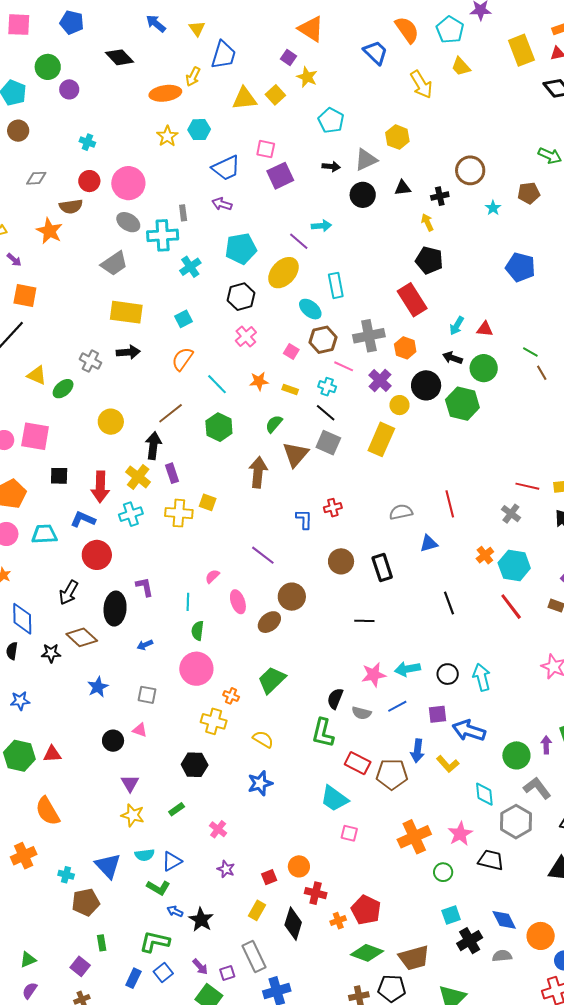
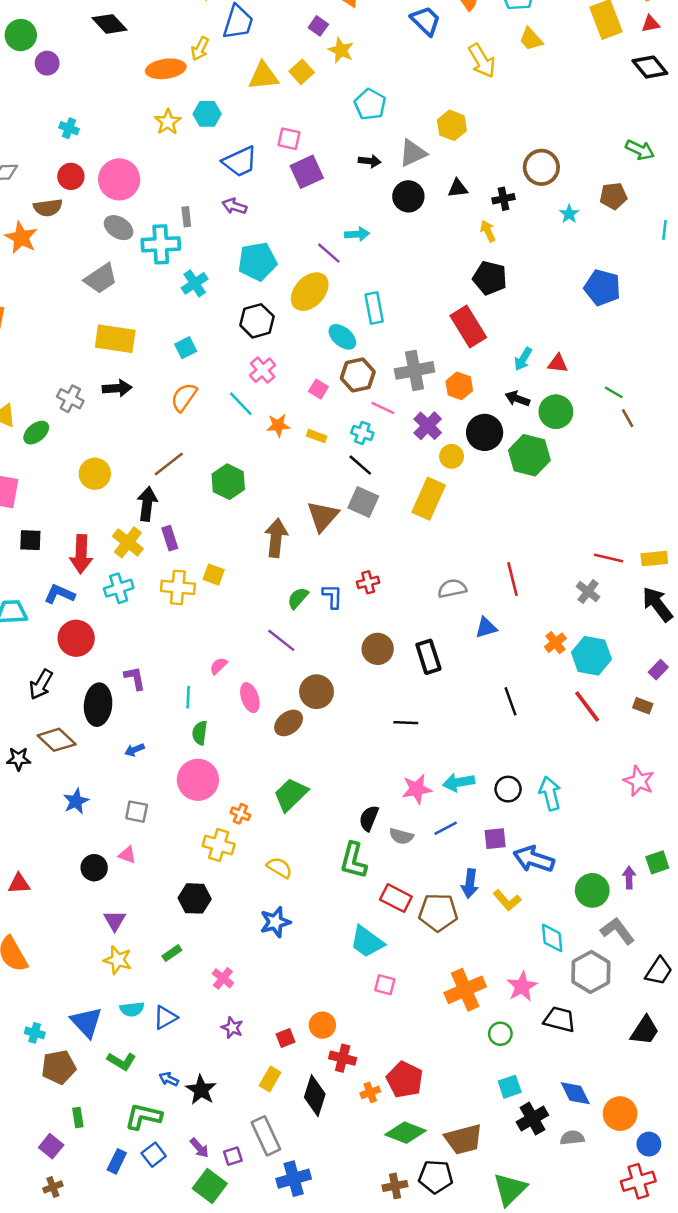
cyan line: (217, 384) -> (241, 404), moved
green semicircle: (274, 424) -> (298, 598), moved
green L-shape: (158, 888) -> (122, 1061), moved

